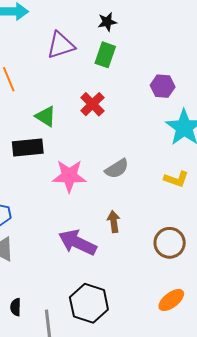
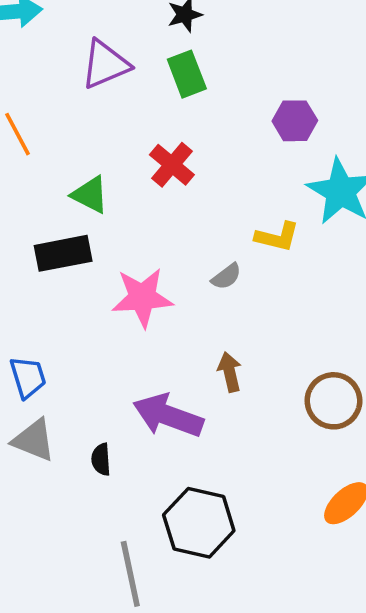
green rectangle: (105, 55) -> (187, 74), turned -35
gray semicircle: (117, 169) -> (226, 276), size x0.7
yellow L-shape: (176, 179) -> (277, 237), moved
black semicircle: (16, 307) -> (101, 459), moved

